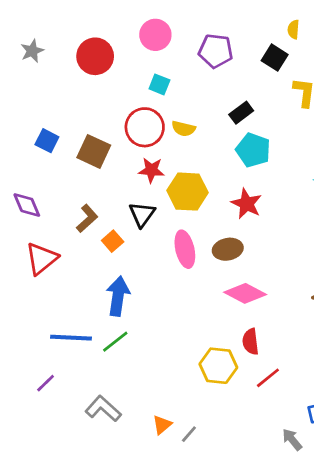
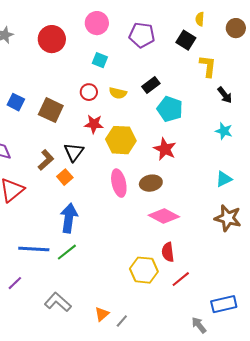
black rectangle: (241, 113) -> (151, 85), moved
red circle: (145, 127) -> (89, 92), size x0.6
black triangle: (142, 214) -> (74, 152), moved

